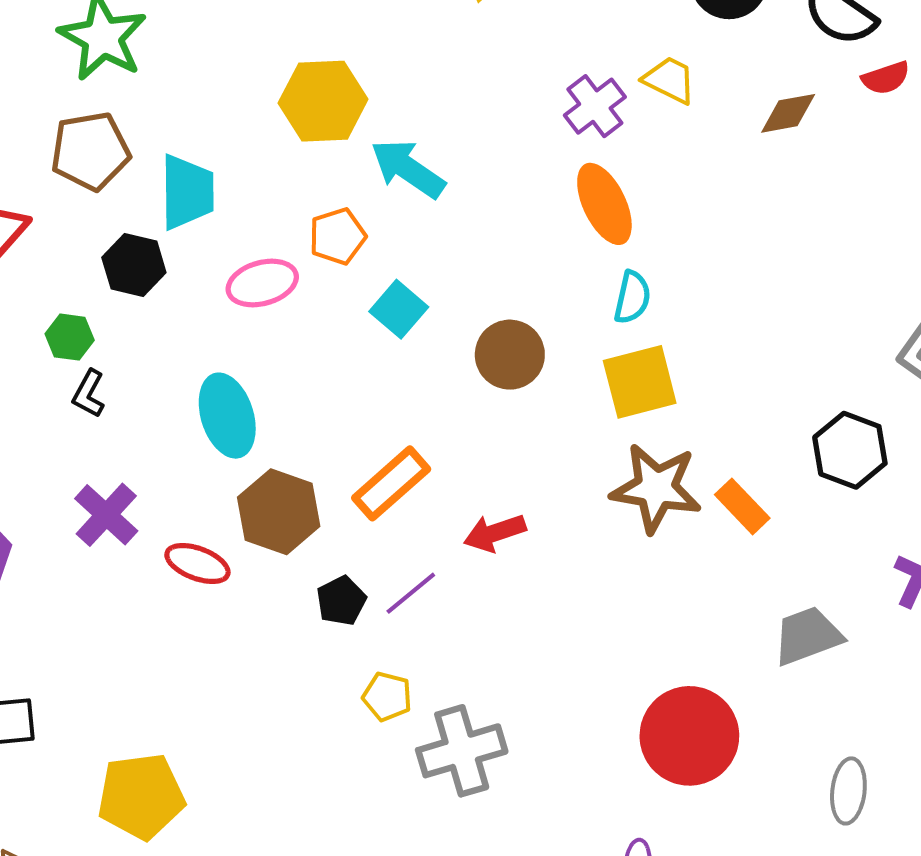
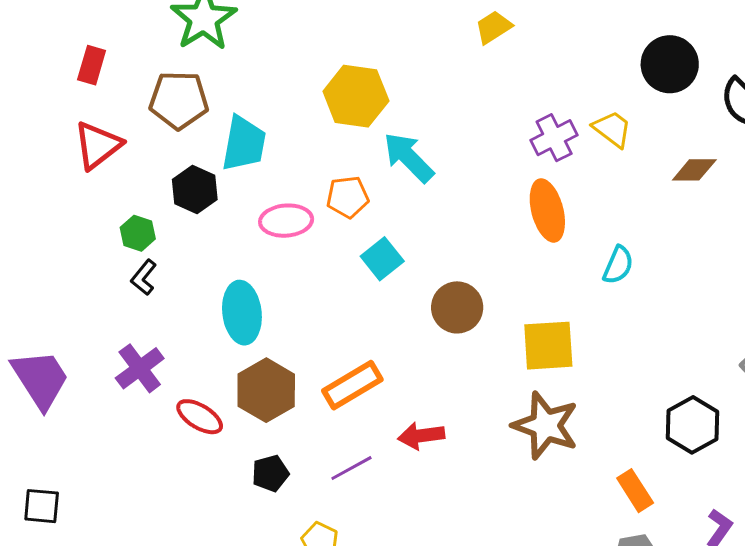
cyan semicircle: (632, 297) -> (618, 265), moved
orange rectangle: (742, 506) -> (635, 491), moved
black pentagon: (341, 601) -> (270, 473), moved

